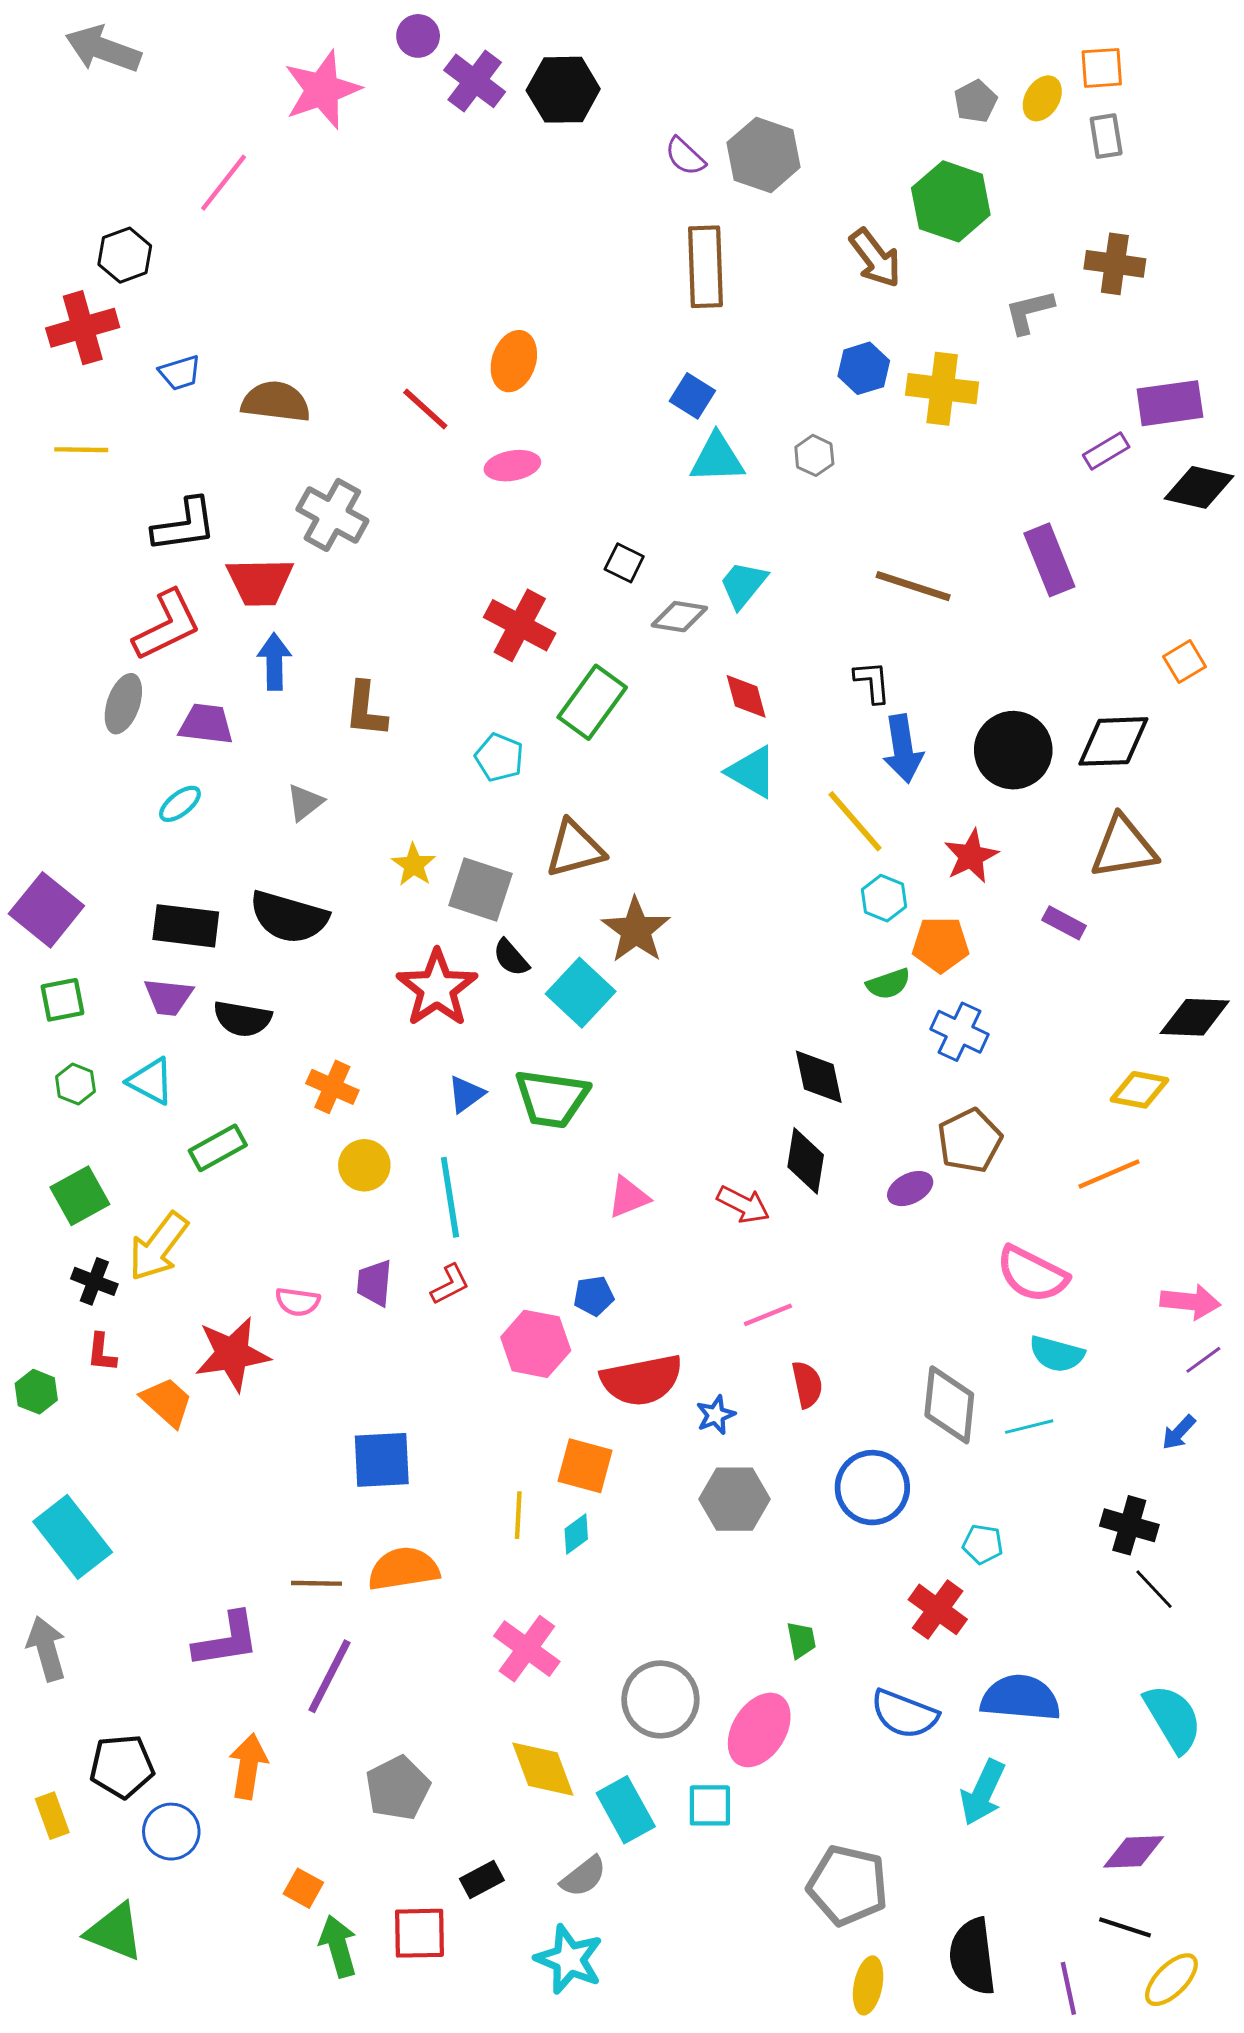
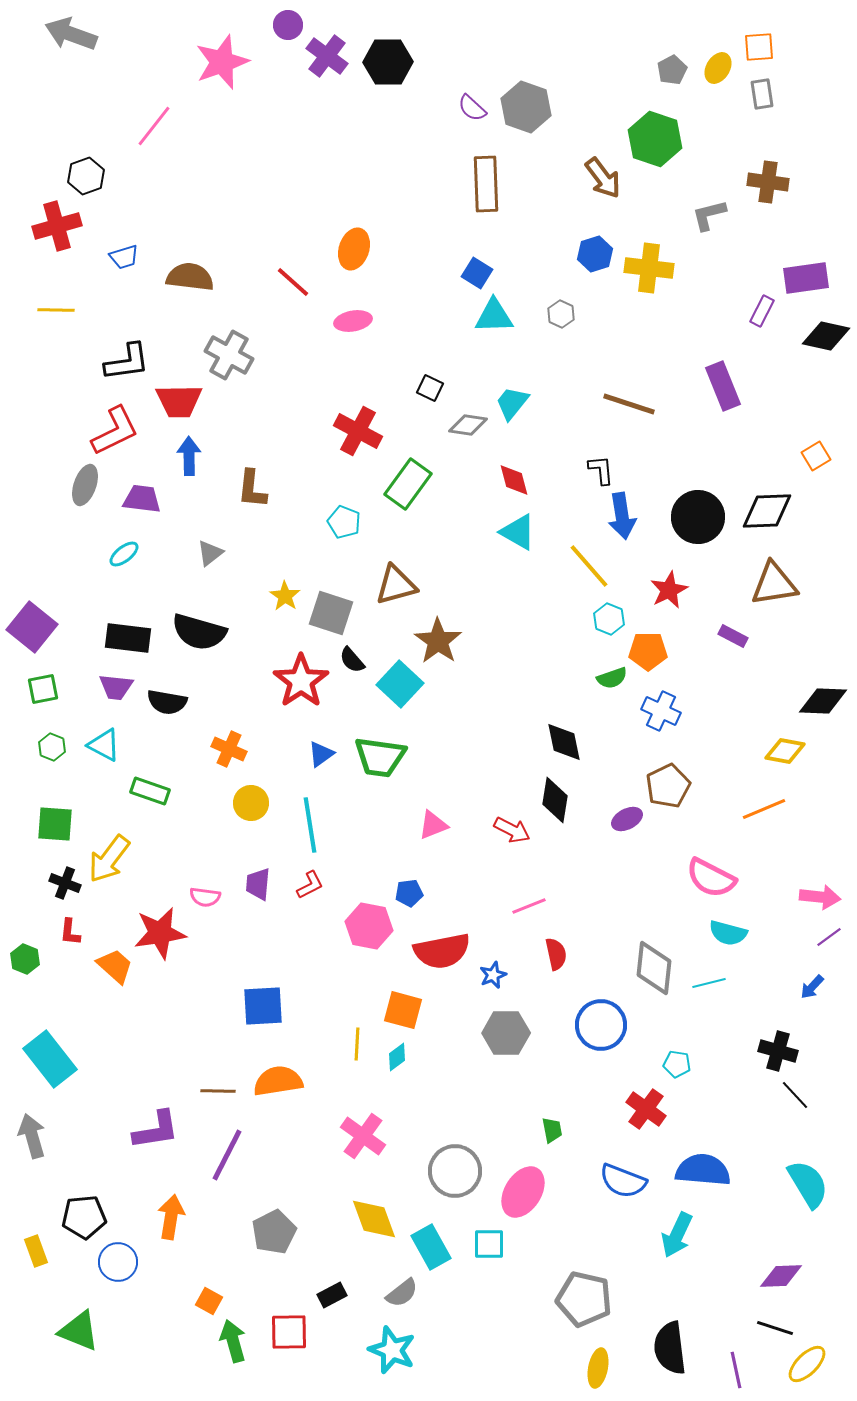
purple rectangle: (1106, 451) -> (762, 311), turned -32
green rectangle: (218, 1148) -> (150, 791), turned 48
green square: (80, 1196) -> (55, 824), turned 33

